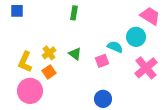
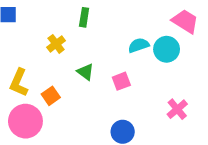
cyan semicircle: (115, 47) -> (139, 45), moved, turned -42
yellow cross: (49, 53) -> (56, 44), moved
pink cross: (146, 68) -> (177, 109), moved, size x0.7

